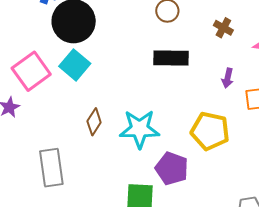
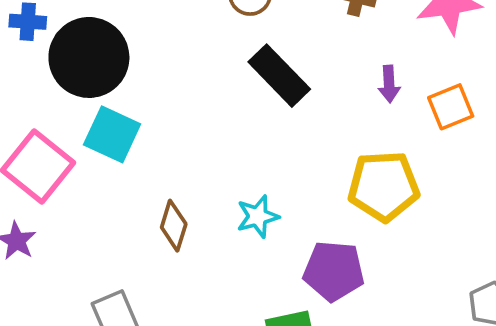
black rectangle: (171, 58) -> (279, 76), turned 60
cyan star: (140, 129) -> (258, 216), size x0.6

